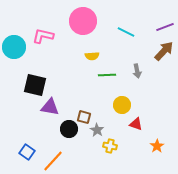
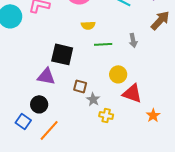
black square: (35, 85) -> (62, 54), moved
red triangle: (136, 124) -> (132, 93), size x1.5
black circle: (69, 129) -> (39, 104), moved

